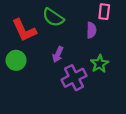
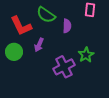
purple semicircle: (91, 30) -> (67, 26), moved
purple arrow: (58, 55) -> (39, 45), moved

